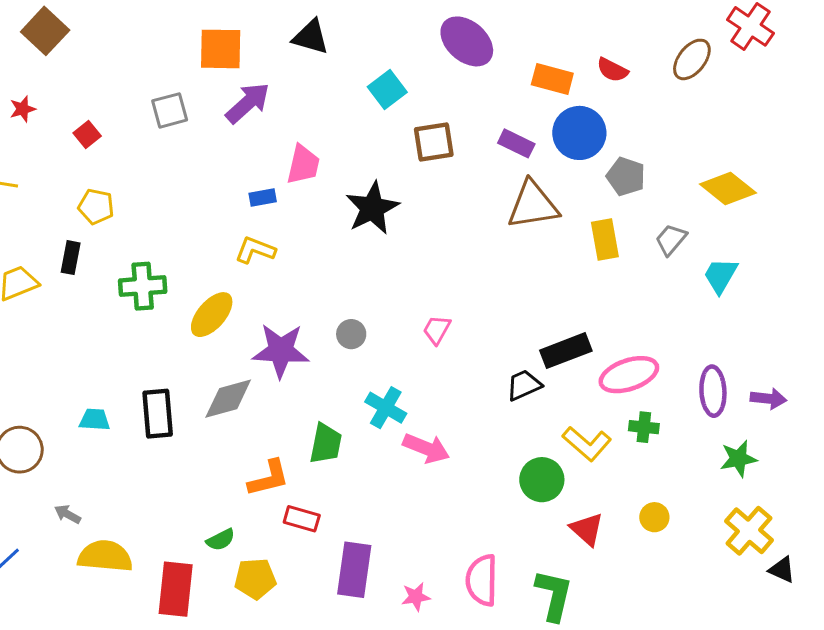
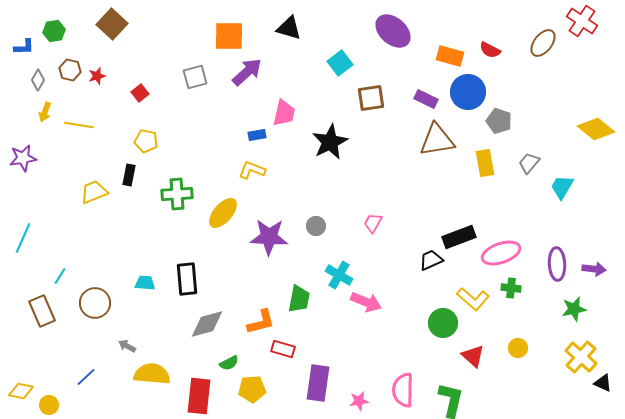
yellow diamond: (728, 189) -> (596, 129), moved
gray diamond: (228, 399) -> (207, 324), moved

